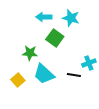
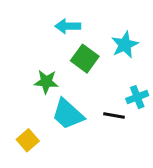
cyan star: (71, 18) -> (125, 45), moved, turned 30
yellow square: (18, 80) -> (28, 140), moved

